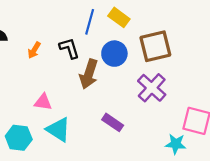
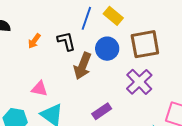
purple rectangle: (113, 122) -> (102, 111), turned -72

